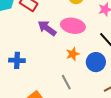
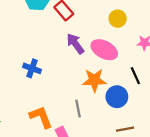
orange star: (73, 54) -> (94, 80), size x1.5

